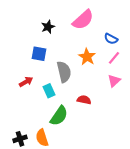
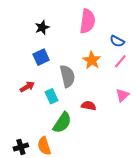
pink semicircle: (83, 20) -> (88, 21), turned -40
black star: (48, 27) -> (42, 27), moved
blue square: (39, 54) -> (41, 57), turned -35
pink triangle: (114, 81) -> (122, 95), moved

